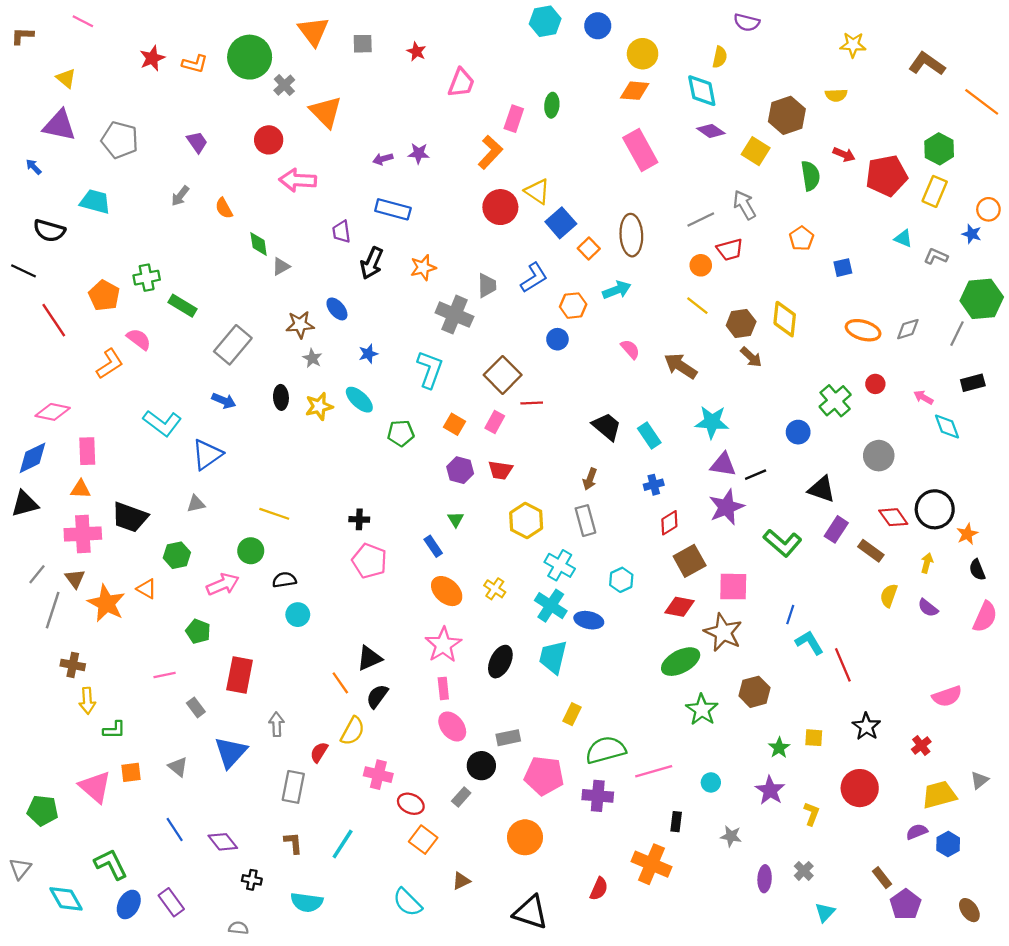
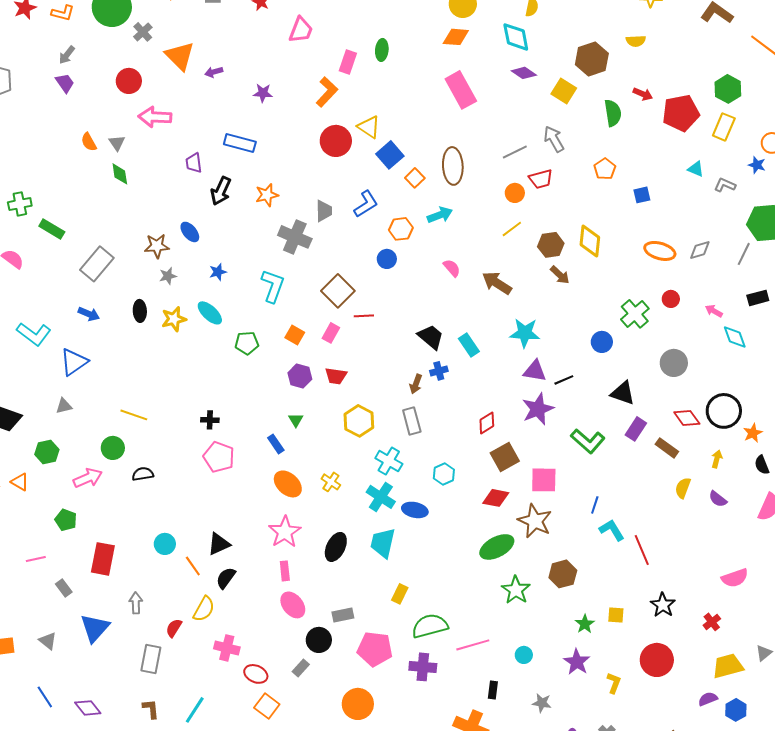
purple arrow: (383, 159) -> (214, 72), moved
gray arrow: (180, 196) -> (67, 55), moved
gray triangle: (281, 266) -> (117, 143), moved, turned -36
yellow line: (697, 306) -> (512, 229), turned -75
gray star: (312, 358) -> (168, 276), turned 30
blue cross: (654, 485) -> (439, 371), moved
cyan circle: (298, 615) -> (165, 544), moved

